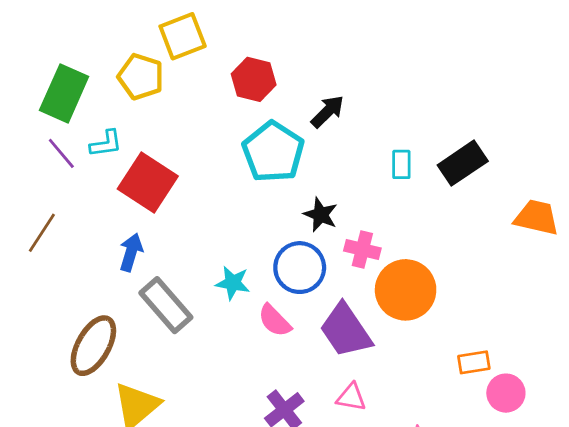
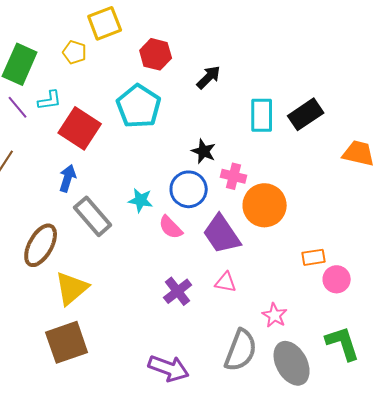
yellow pentagon: (141, 77) -> (75, 52), size x0.7
cyan pentagon: (273, 152) -> (139, 106), moved
cyan rectangle: (401, 164) -> (262, 115), size x1.6

